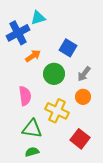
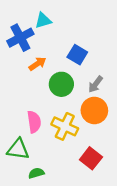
pink semicircle: (25, 96) -> (34, 122), moved
orange circle: (83, 97) -> (94, 110), size x1.5
green triangle: (32, 129) -> (18, 149), moved

